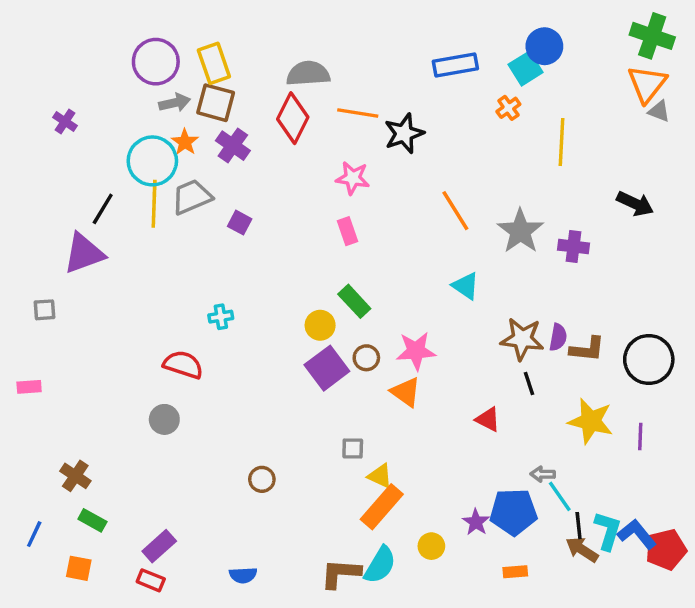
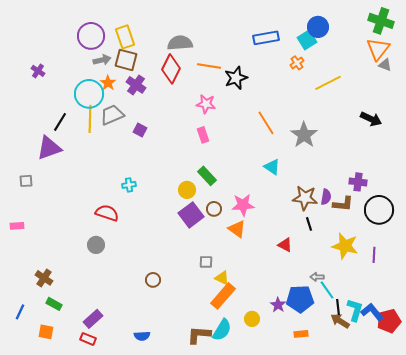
yellow line: (561, 142) -> (328, 83), turned 60
purple cross: (573, 247) -> (358, 182), moved

